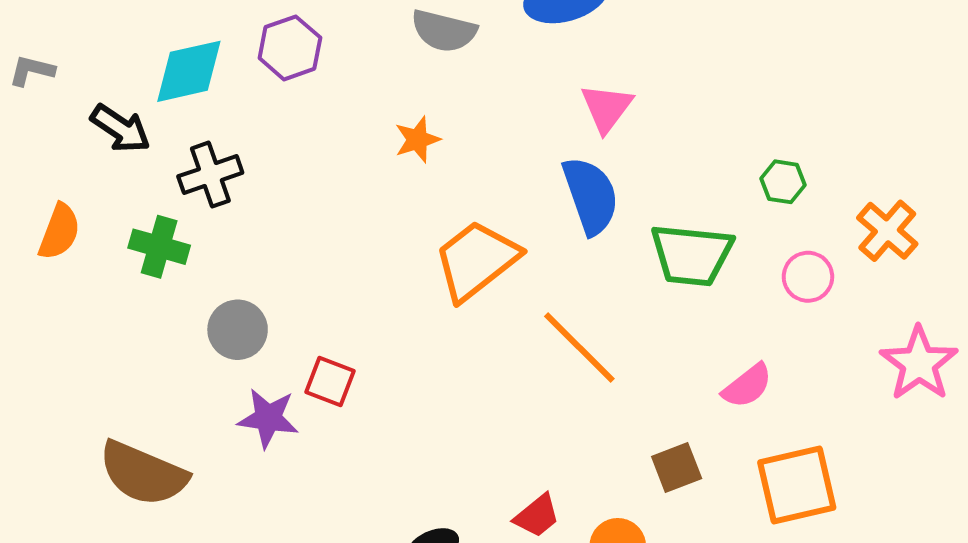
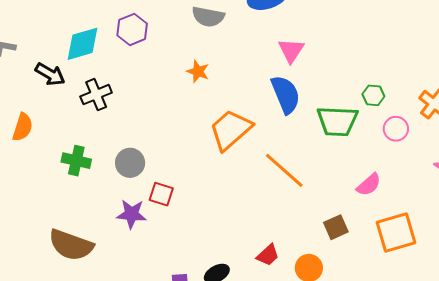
orange star: (417, 140) -> (198, 71), turned -30
green hexagon: (783, 182) -> (373, 95), moved
green cross: (159, 247) -> (76, 161), moved
gray circle: (238, 330) -> (130, 163), moved

